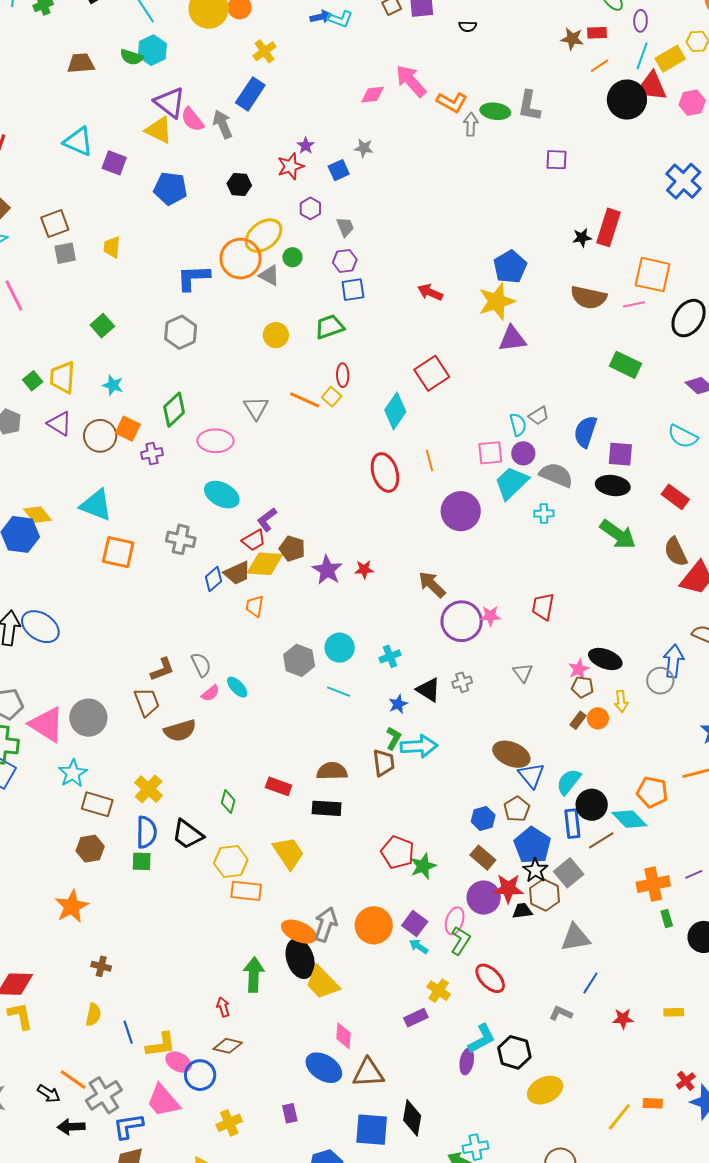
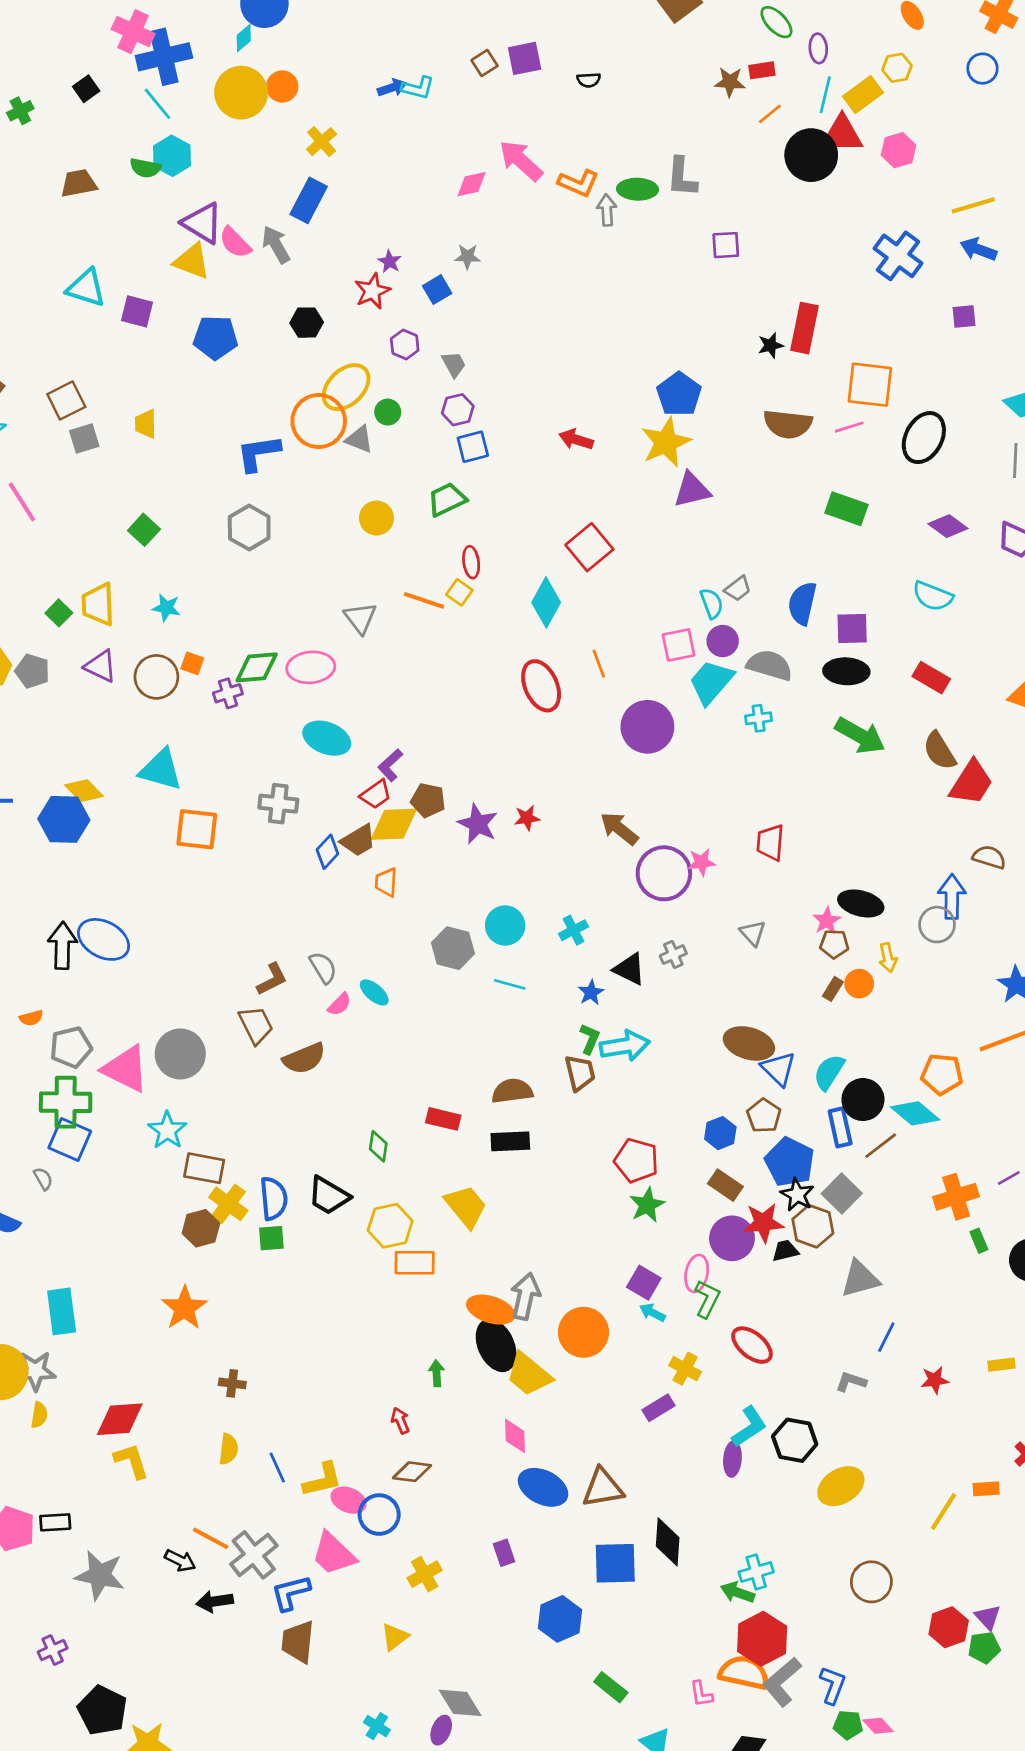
green diamond: (174, 410) -> (257, 667), moved, turned 44
orange square: (128, 429) -> (192, 663), size x0.7
yellow cross: (149, 789) -> (228, 1204), moved
red pentagon: (398, 852) -> (636, 1160), moved
orange circle: (374, 925) -> (584, 1332), moved
green arrow: (254, 975) -> (437, 1373), size x0.6
pink diamond: (343, 1036) -> (515, 1436), moved

